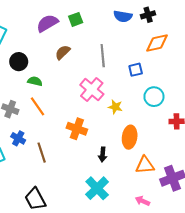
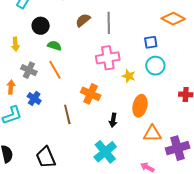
orange diamond: (157, 43) -> (173, 19), turned 35
gray line: (103, 56) -> (109, 23), moved
pink cross: (92, 90) -> (108, 58), turned 35
cyan circle: (154, 97) -> (155, 66), moved
brown line: (42, 153) -> (67, 114), moved

